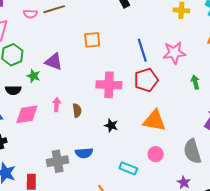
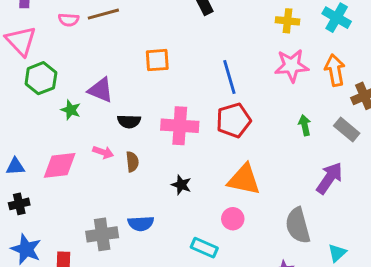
pink star: (174, 53) -> (292, 66), moved
black semicircle: (13, 90) -> (129, 121), moved
pink arrow: (57, 105) -> (103, 152), turned 104
pink circle: (156, 154) -> (233, 219), moved

